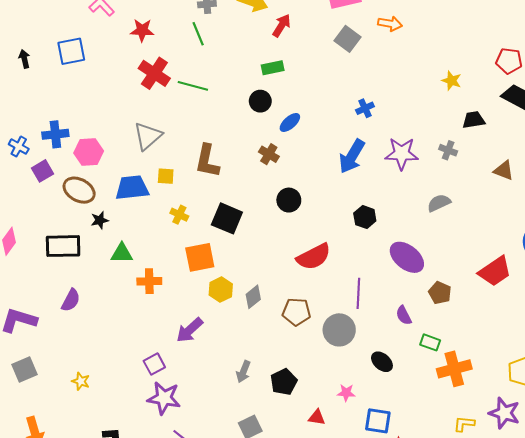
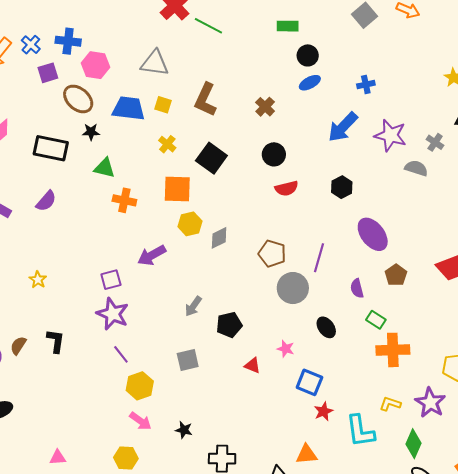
black circle: (260, 101) -> (308, 55), moved
blue ellipse: (290, 122) -> (310, 83), moved
gray triangle: (148, 136) -> (155, 63), turned 36
gray semicircle: (439, 203) -> (416, 168), moved, turned 30
red semicircle: (314, 257) -> (287, 188), moved, size x0.7
brown pentagon: (296, 312) -> (272, 254), moved

